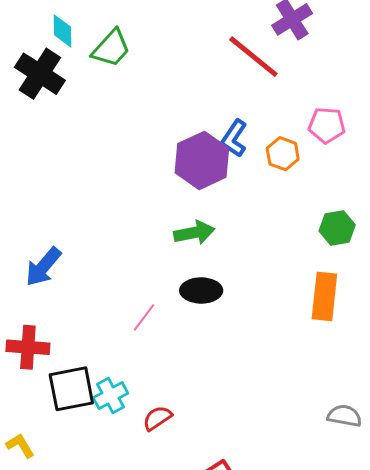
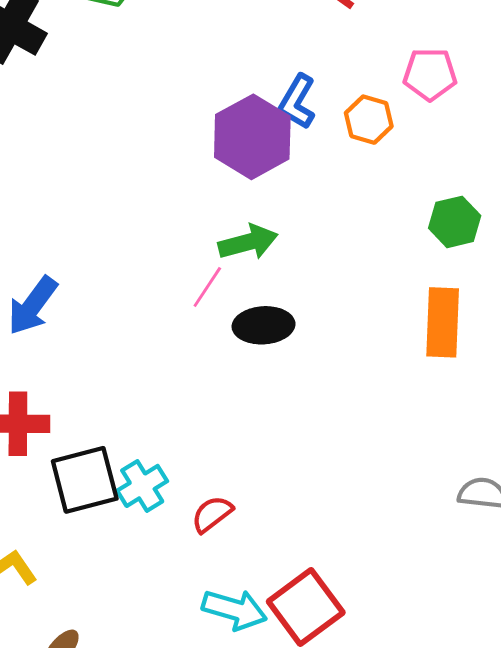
pink line: (144, 317) -> (207, 287), moved

